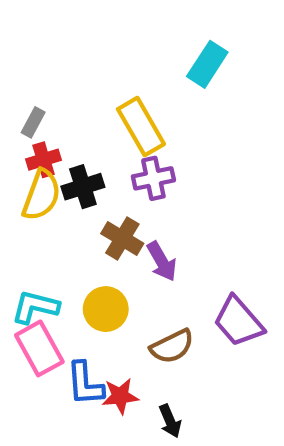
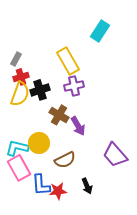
yellow circle: (106, 309) -> (39, 143), moved
brown semicircle: (172, 346) -> (65, 160), moved
black arrow: (170, 421) -> (87, 186), moved

